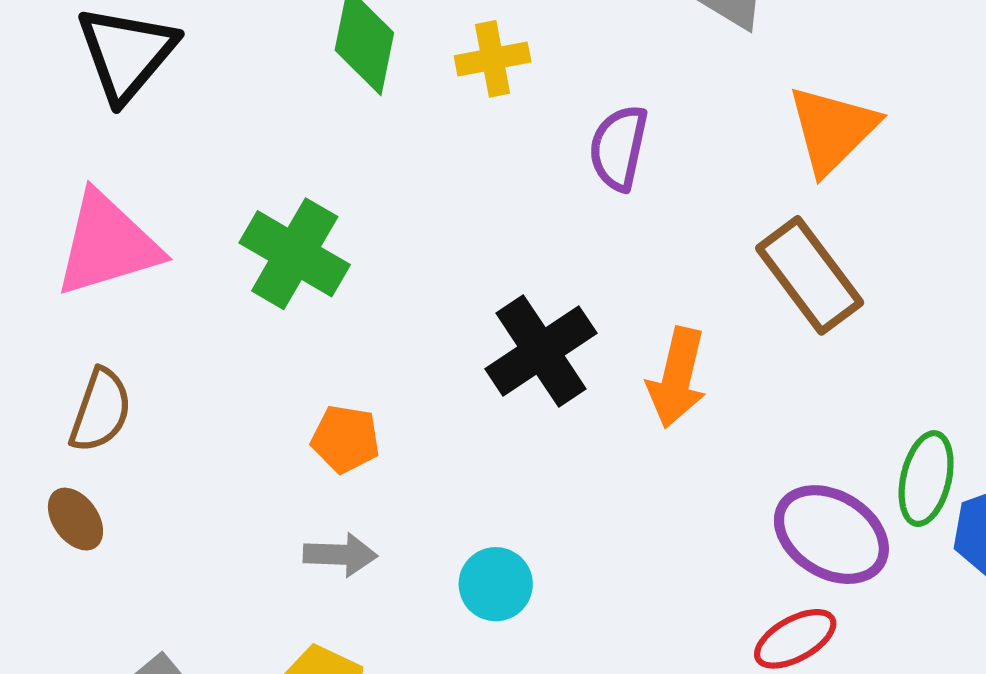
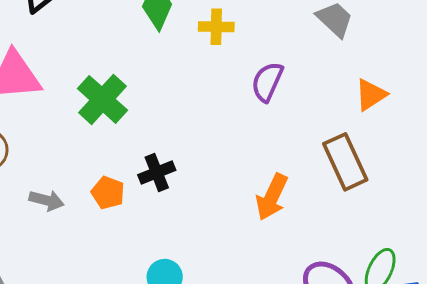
orange triangle: (832, 130) -> (371, 95), size x0.7
black cross: (541, 351) -> (157, 173), moved, size x0.7
gray arrow: (340, 555) -> (47, 200), moved

